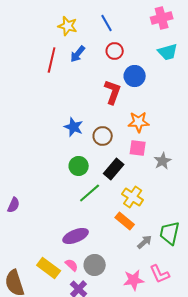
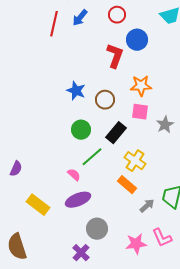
pink semicircle: (72, 265) -> (74, 175), moved
yellow rectangle: (49, 268) -> (38, 205), moved

